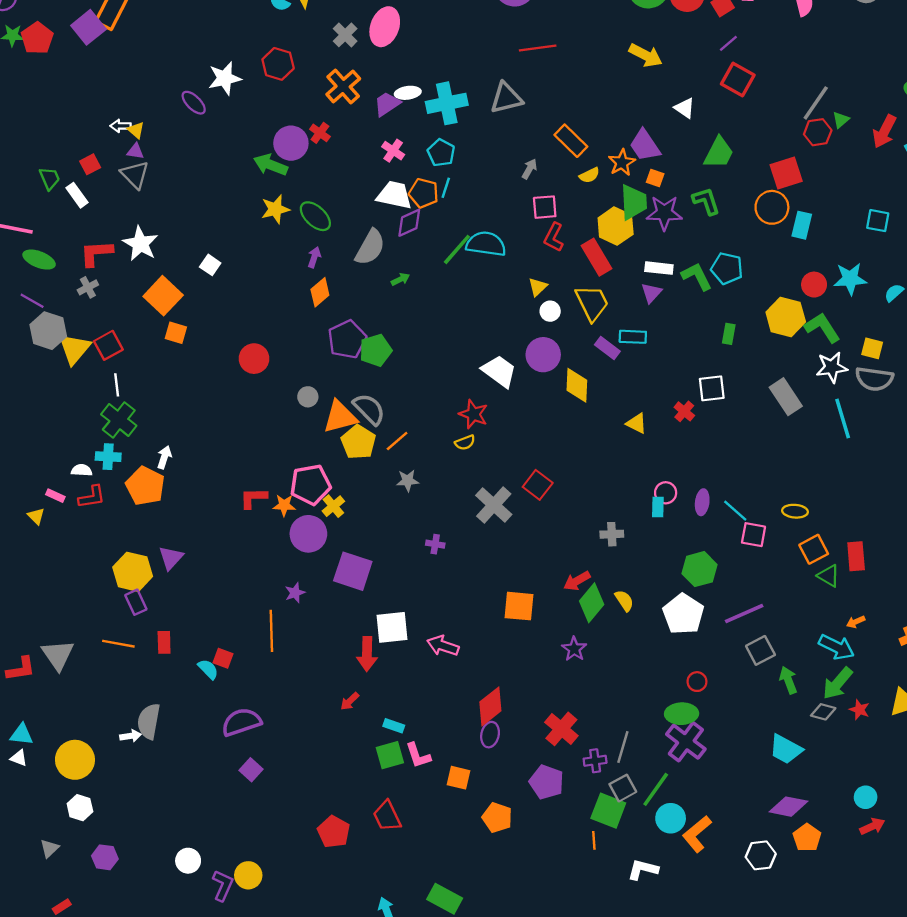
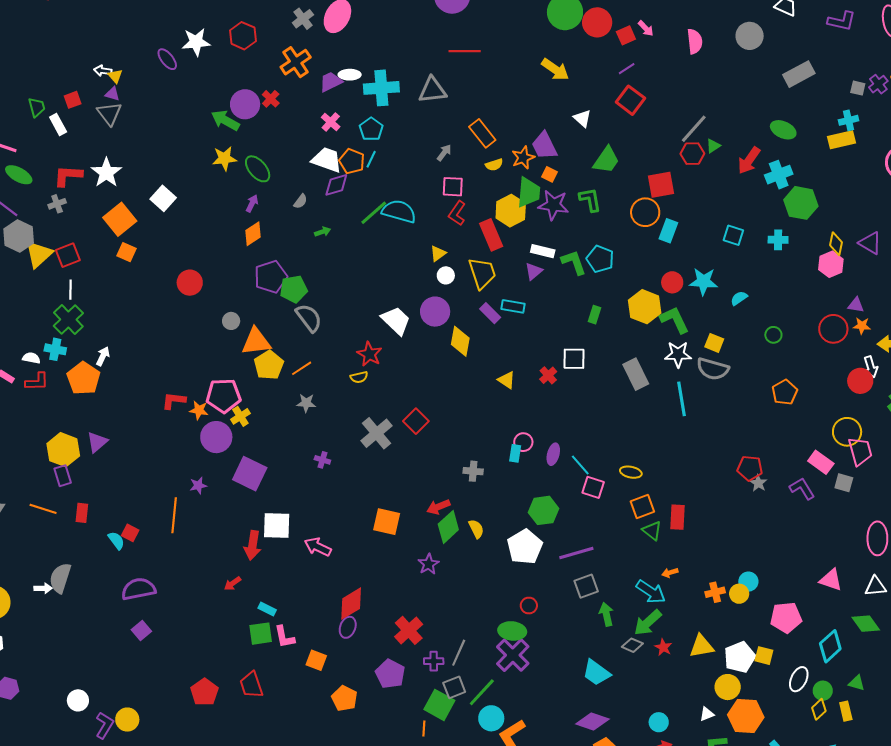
gray semicircle: (370, 247) -> (301, 201), size x0.5
white square: (210, 265) -> (163, 198), size x1.4
gray semicircle: (369, 409) -> (309, 318), moved

